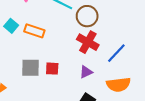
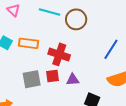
red cross: (88, 42) -> (59, 54), moved
purple triangle: (86, 72) -> (73, 80), moved, turned 32

